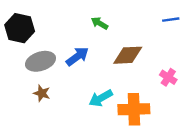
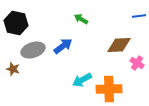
brown diamond: (128, 55) -> (119, 45), moved
brown star: (42, 93) -> (13, 69), moved

